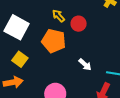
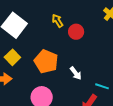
orange pentagon: (54, 41) -> (46, 61), moved

